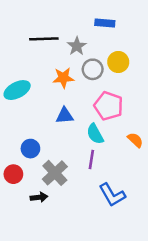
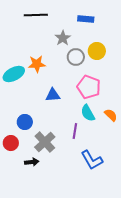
black line: (44, 39) -> (36, 15), moved
orange star: (63, 78) -> (37, 64), moved
cyan semicircle: (95, 134) -> (88, 113), moved

